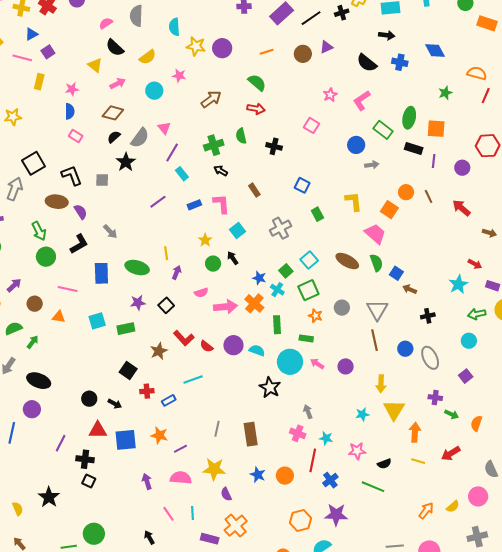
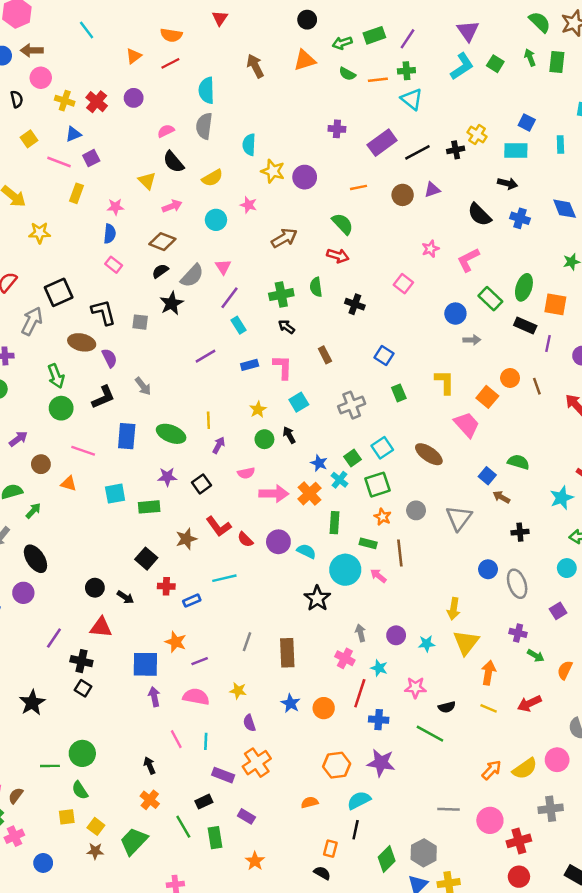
green semicircle: (376, 263) -> (518, 462), moved, turned -60
brown line: (375, 340) -> (400, 553), moved
purple circle: (346, 366) -> (396, 635), moved
black ellipse: (39, 381) -> (35, 559), turned 30
blue square: (126, 440) -> (145, 664), moved
yellow star: (214, 469) -> (238, 691), size x0.6
blue cross: (330, 480) -> (379, 720), turned 35
yellow semicircle: (453, 506) -> (525, 769), size x1.5

